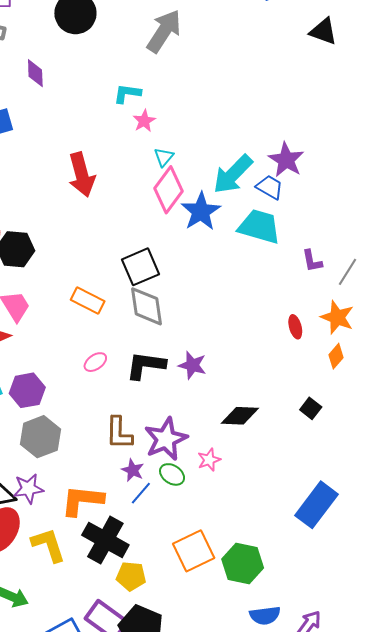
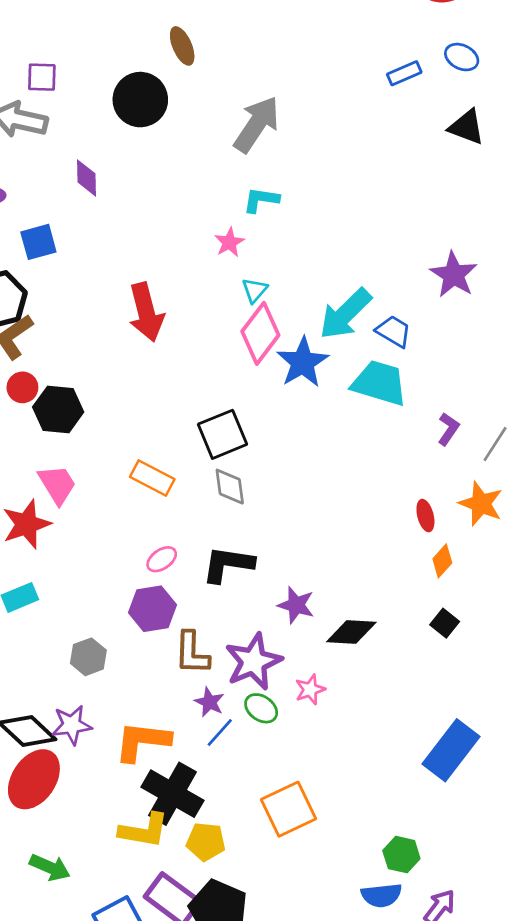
cyan L-shape: (127, 93) -> (261, 200), moved
purple star: (286, 160) -> (454, 275), moved
purple L-shape: (312, 261) -> (448, 429), turned -135
gray diamond: (146, 306) -> (230, 487), size x0.7
orange diamond: (336, 356) -> (442, 561), moved
purple star: (192, 365) -> (296, 605), moved
purple hexagon: (27, 390) -> (153, 609), moved
gray hexagon: (40, 437) -> (88, 657), size x0.7
yellow L-shape: (48, 545) -> (144, 830), moved, turned 117
green hexagon: (243, 564) -> (401, 855), moved, size x0.7

